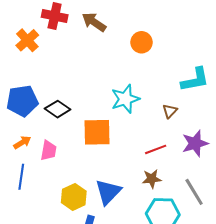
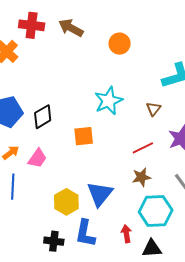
black diamond: (58, 109) -> (43, 117), turned -60
orange square: (97, 132) -> (84, 136), size x0.7
pink trapezoid: (49, 150) -> (37, 158), turned 30

